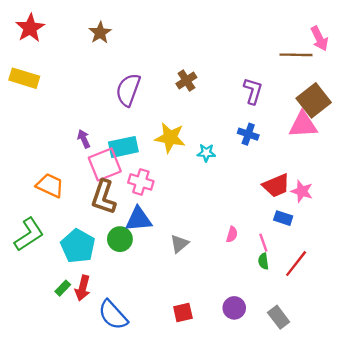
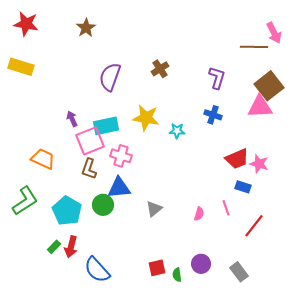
red star: (30, 28) -> (26, 24), turned -30
brown L-shape: (104, 197) -> (89, 169), size x0.7
pink semicircle: (232, 234) -> (199, 214), moved
green semicircle: (263, 261) -> (177, 275), moved

